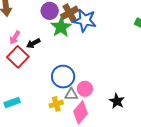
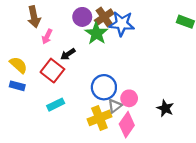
pink arrow: (15, 37) -> (47, 37), moved
gray triangle: (71, 94) -> (115, 106), turned -32
cyan rectangle: (12, 103) -> (56, 105), moved
yellow cross: (56, 104) -> (99, 118), size x1.5

